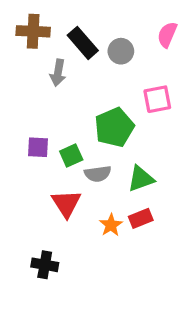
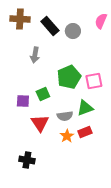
gray arrow: (58, 73) -> (35, 55), moved
pink square: (157, 99) -> (94, 81), moved
purple square: (38, 147) -> (23, 101), moved
gray semicircle: (98, 174) -> (65, 116), moved

